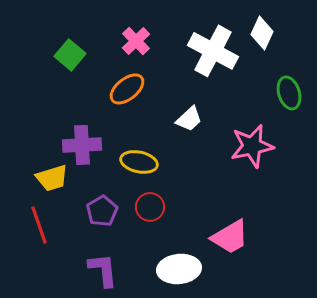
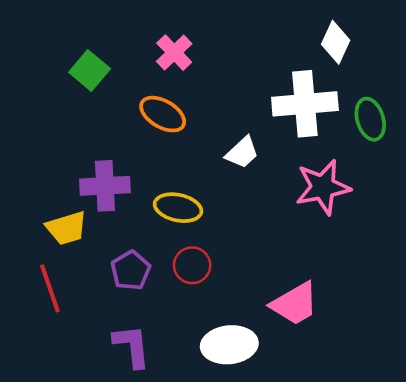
white cross: (213, 51) -> (305, 104), moved, turned -33
orange ellipse: (127, 89) -> (163, 114), turned 69

